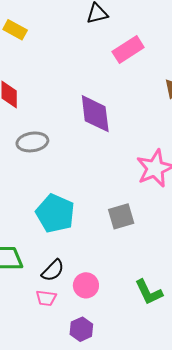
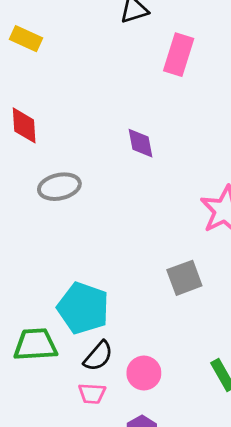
pink rectangle: (128, 49) -> (179, 55), turned -36
purple diamond: (95, 114) -> (141, 143), size x0.6
cyan pentagon: (55, 213) -> (83, 308), moved

